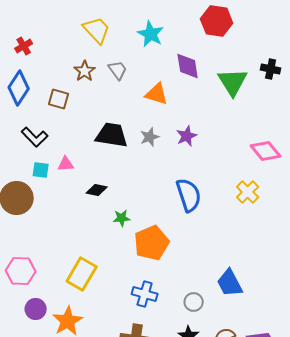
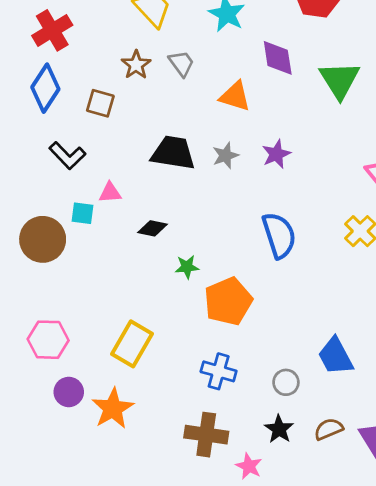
red cross: (24, 46) -> (52, 30), size x1.6
cyan square: (41, 170) -> (82, 213), moved

